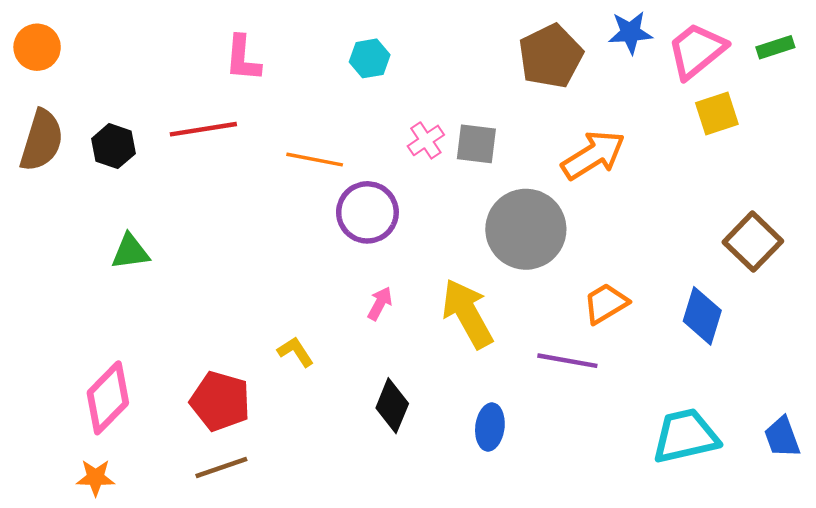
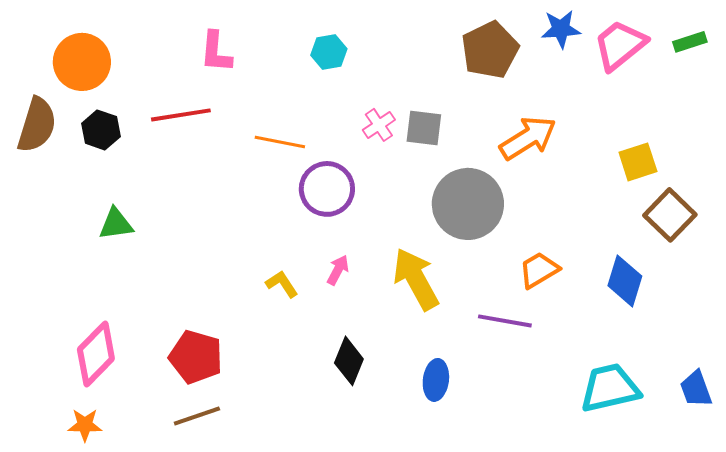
orange circle: (37, 47) -> (82, 62), moved, size x1.4
yellow square: (717, 113) -> (638, 162), moved
yellow L-shape: (296, 352) -> (282, 284), moved

